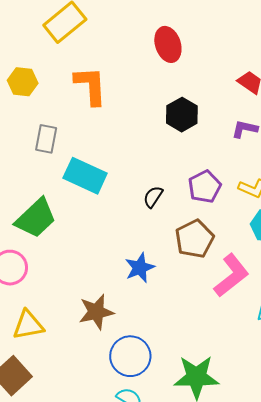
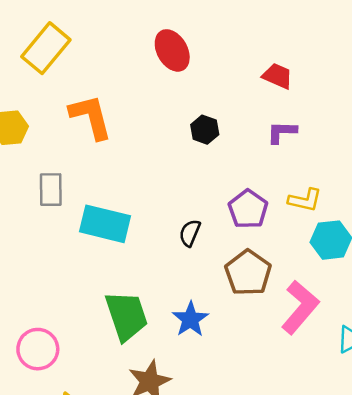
black hexagon: (182, 115) -> (205, 130), size x0.7
green trapezoid: (36, 218) -> (127, 316), moved, turned -54

